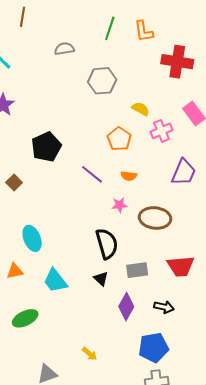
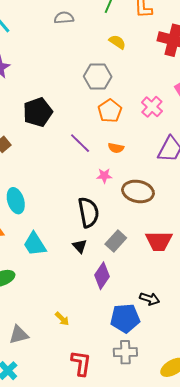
gray hexagon: (102, 81) -> (98, 77), moved
yellow semicircle: (141, 109) -> (117, 42), moved
pink cross: (161, 131) -> (152, 107), turned -30
gray rectangle: (137, 270) -> (116, 241), turned -45
black arrow: (164, 307) -> (150, 299), moved

